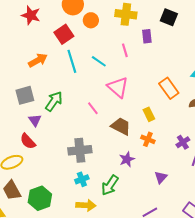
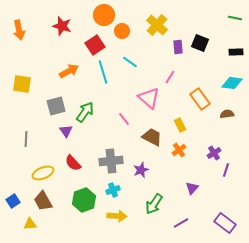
yellow cross: (126, 14) -> (157, 25), turned 35
black square: (169, 17) -> (200, 43), moved
pink line: (125, 50) -> (170, 77), moved, turned 48
cyan line: (99, 61) -> (130, 62), moved
orange cross: (148, 139) -> (179, 150), turned 32
red semicircle: (28, 141) -> (73, 163), moved
purple star: (127, 159) -> (141, 170), moved
green arrow: (110, 185) -> (154, 204), moved
green hexagon: (40, 198) -> (84, 200), moved

